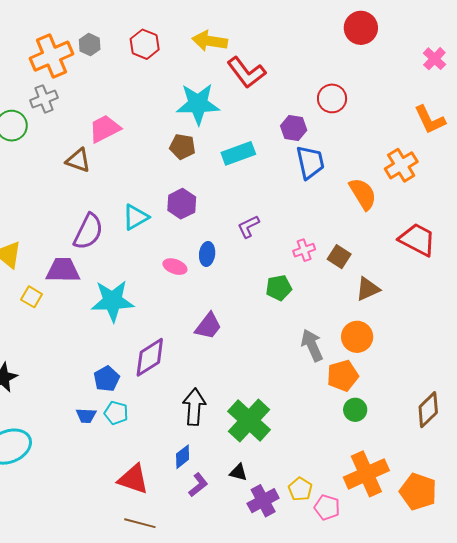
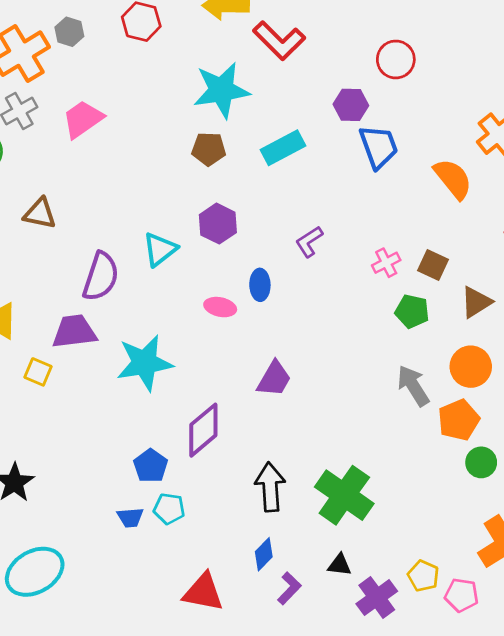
pink trapezoid: (105, 129) -> (83, 119), moved
brown triangle: (78, 160) -> (40, 214), moved
green pentagon: (279, 288) -> (412, 311), moved, turned 30

